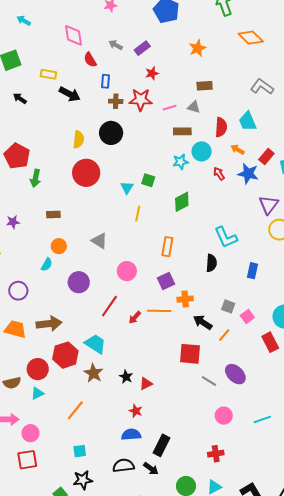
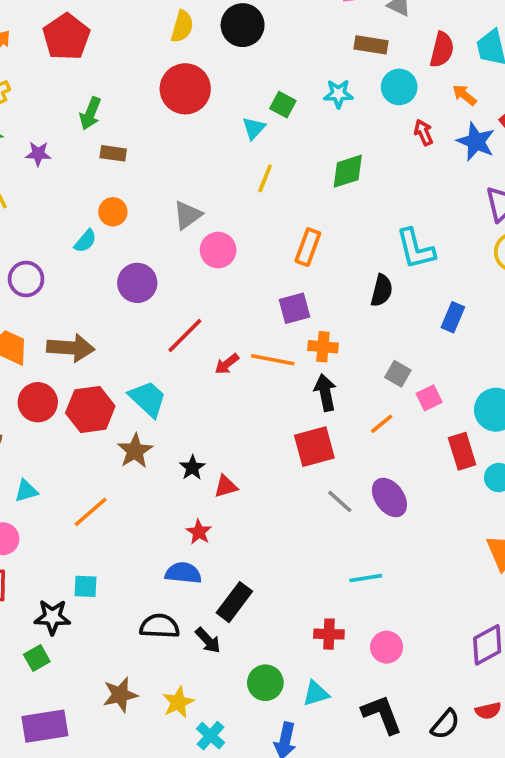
cyan star: (181, 162) -> (338, 94), moved
green arrow: (35, 178) -> (90, 113), moved
green square: (148, 180) -> (283, 105), moved
gray triangle: (99, 241) -> (188, 215), turned 42
pink circle: (127, 271) -> (218, 250), moved
black arrow: (203, 322) -> (325, 393), moved, turned 36
red square: (190, 354) -> (314, 447), turned -30
red circle: (38, 369) -> (38, 402), moved
cyan triangle: (37, 393) -> (26, 491), moved
pink circle: (224, 416) -> (387, 647), moved
cyan line: (262, 419) -> (366, 578), moved
black star: (83, 480) -> (52, 617), moved

